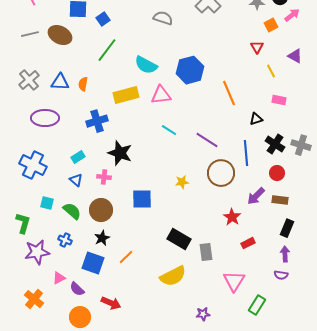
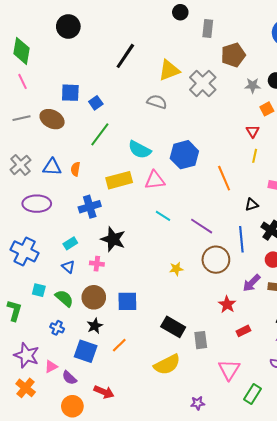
yellow line: (271, 71) -> (255, 156), moved, turned 40
blue square: (142, 199) -> (127, 301), moved
purple star: (37, 252) -> (27, 355), moved, turned 30

